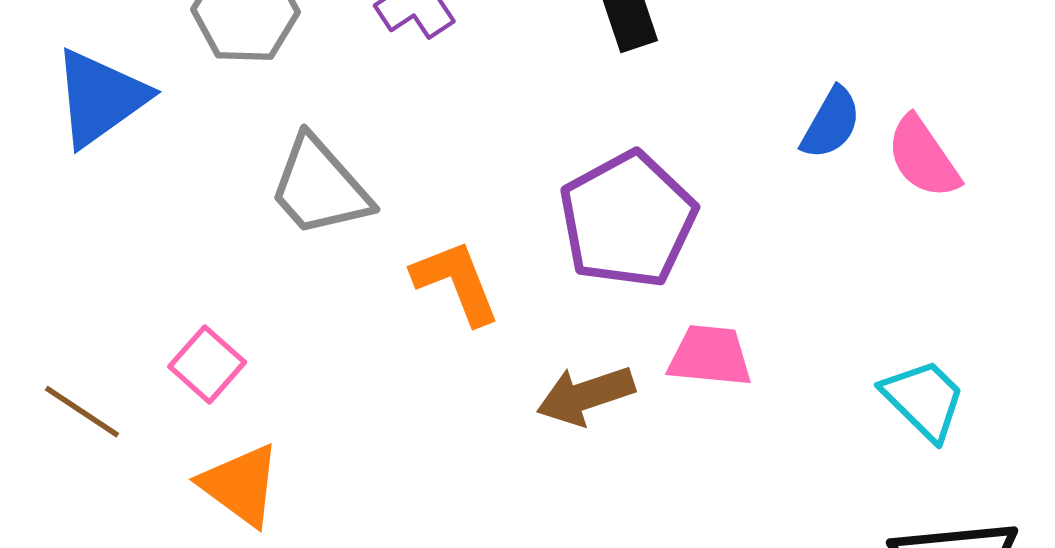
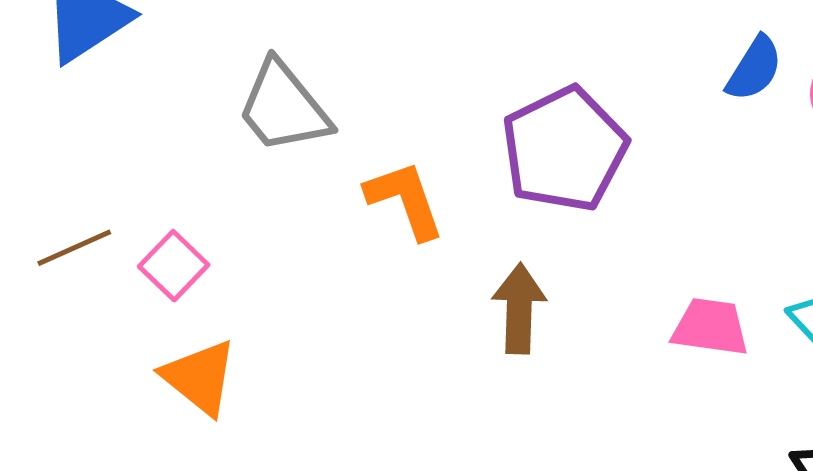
pink trapezoid: (710, 356) -> (710, 327), moved
brown arrow: (586, 395) -> (519, 309), turned 108
brown line: (82, 412) -> (74, 248), moved, turned -60

